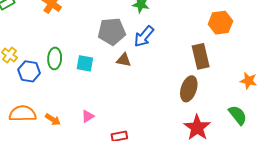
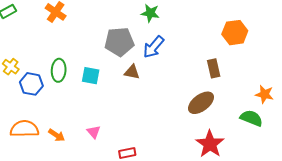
brown rectangle: (201, 56) -> (214, 68), size x0.7
brown ellipse: (189, 89) -> (201, 103), turned 35
green semicircle: (238, 115) -> (251, 118), moved, turned -30
pink triangle: (88, 116) -> (94, 132), turned -40

